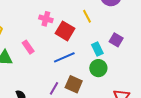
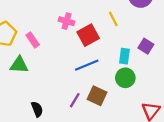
red square: (65, 31) -> (88, 35), turned 30
pink rectangle: (28, 47) -> (33, 40), moved
cyan rectangle: (97, 49) -> (124, 56), turned 32

